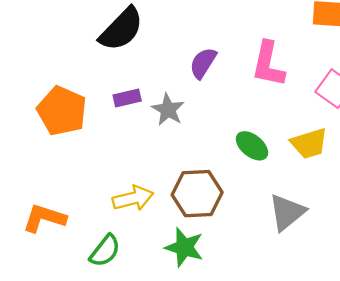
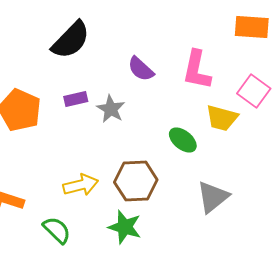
purple semicircle: (203, 63) -> (141, 69), turned -80
yellow trapezoid: (309, 143) -> (222, 118), moved, turned 32
green semicircle: (105, 251) -> (57, 230), turned -84

